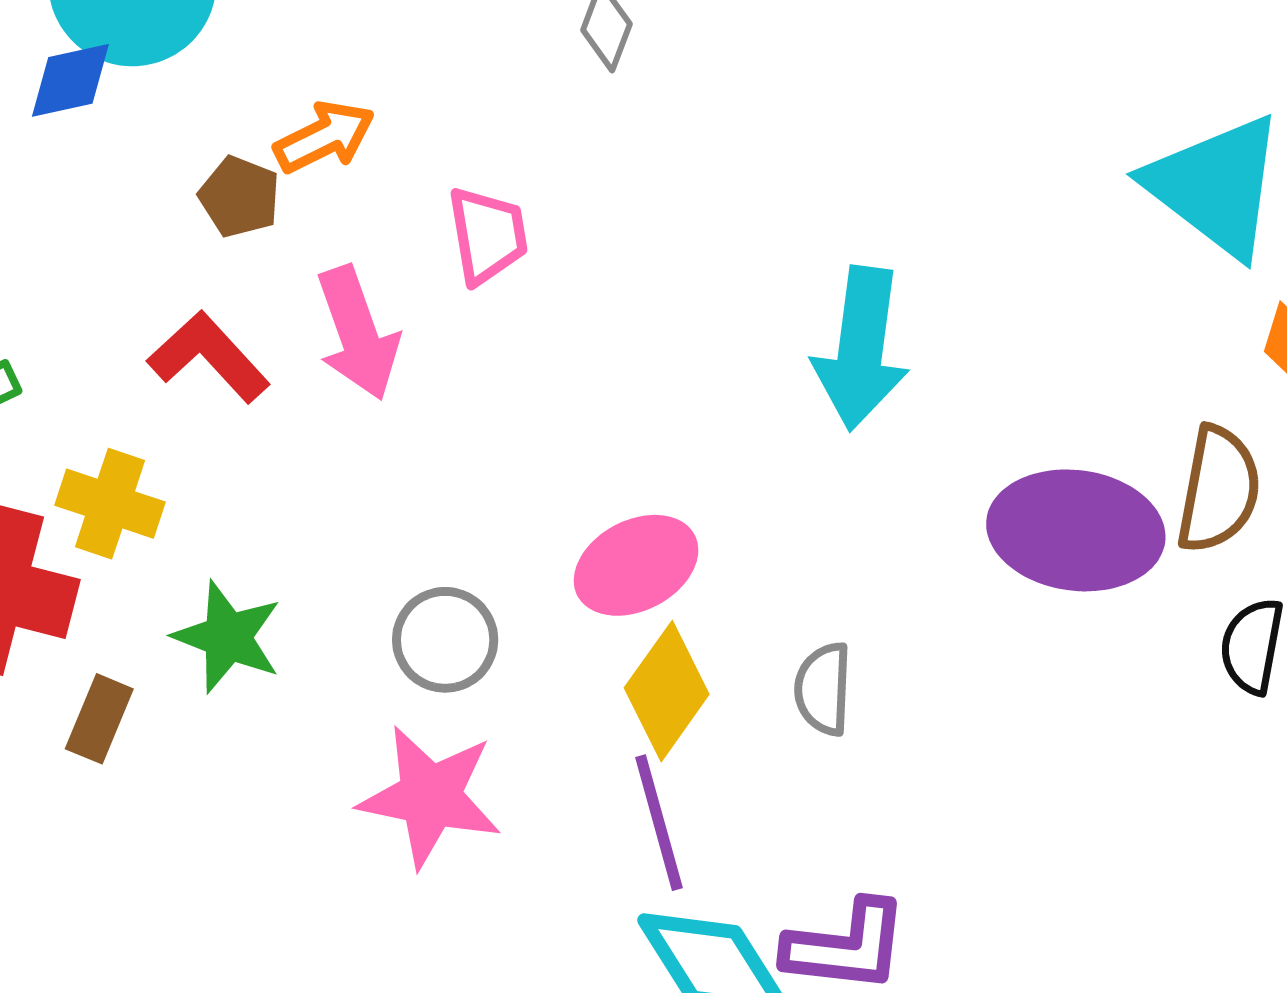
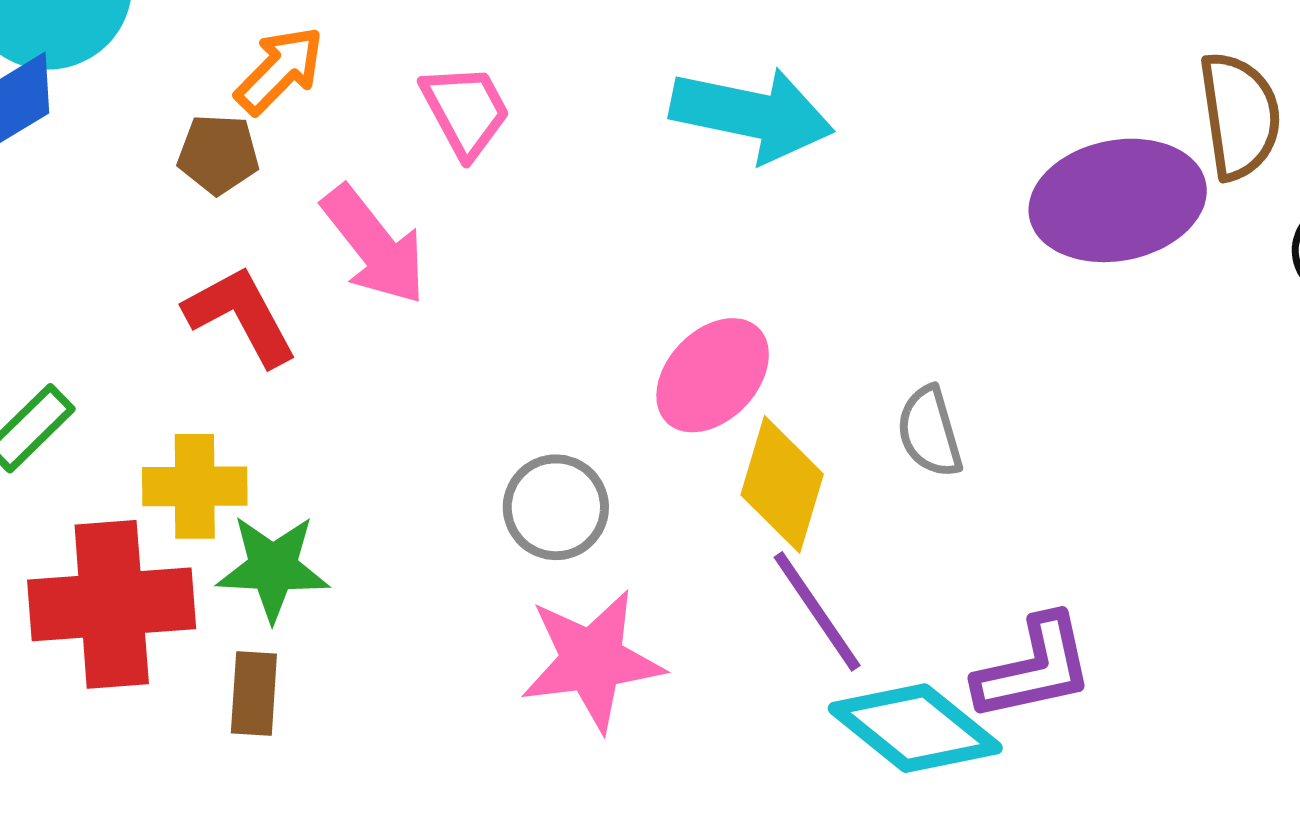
cyan arrow: (861, 348) -> (752, 114), moved, turned -67
red L-shape: (209, 357) -> (241, 316), turned 33
green star: (228, 637) -> (273, 568), moved

